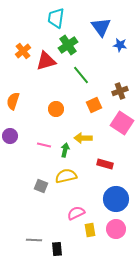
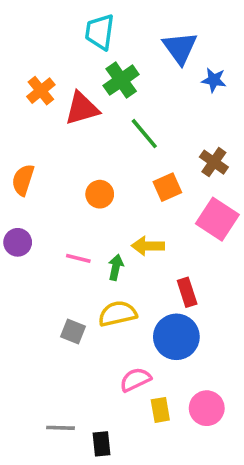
brown cross: (120, 91) -> (214, 162), turned -35
red rectangle: (105, 164) -> (187, 292), turned 56
blue circle: (116, 199) -> (176, 337), moved

